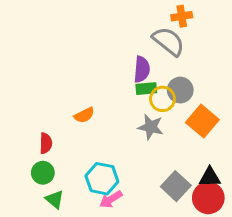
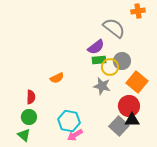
orange cross: (182, 16) -> (138, 11), moved
purple semicircle: (142, 69) -> (96, 47), turned 48
black triangle: (210, 177) -> (132, 120), moved
red circle: (208, 198) -> (129, 106), moved
green triangle: (55, 199) -> (24, 135), moved

